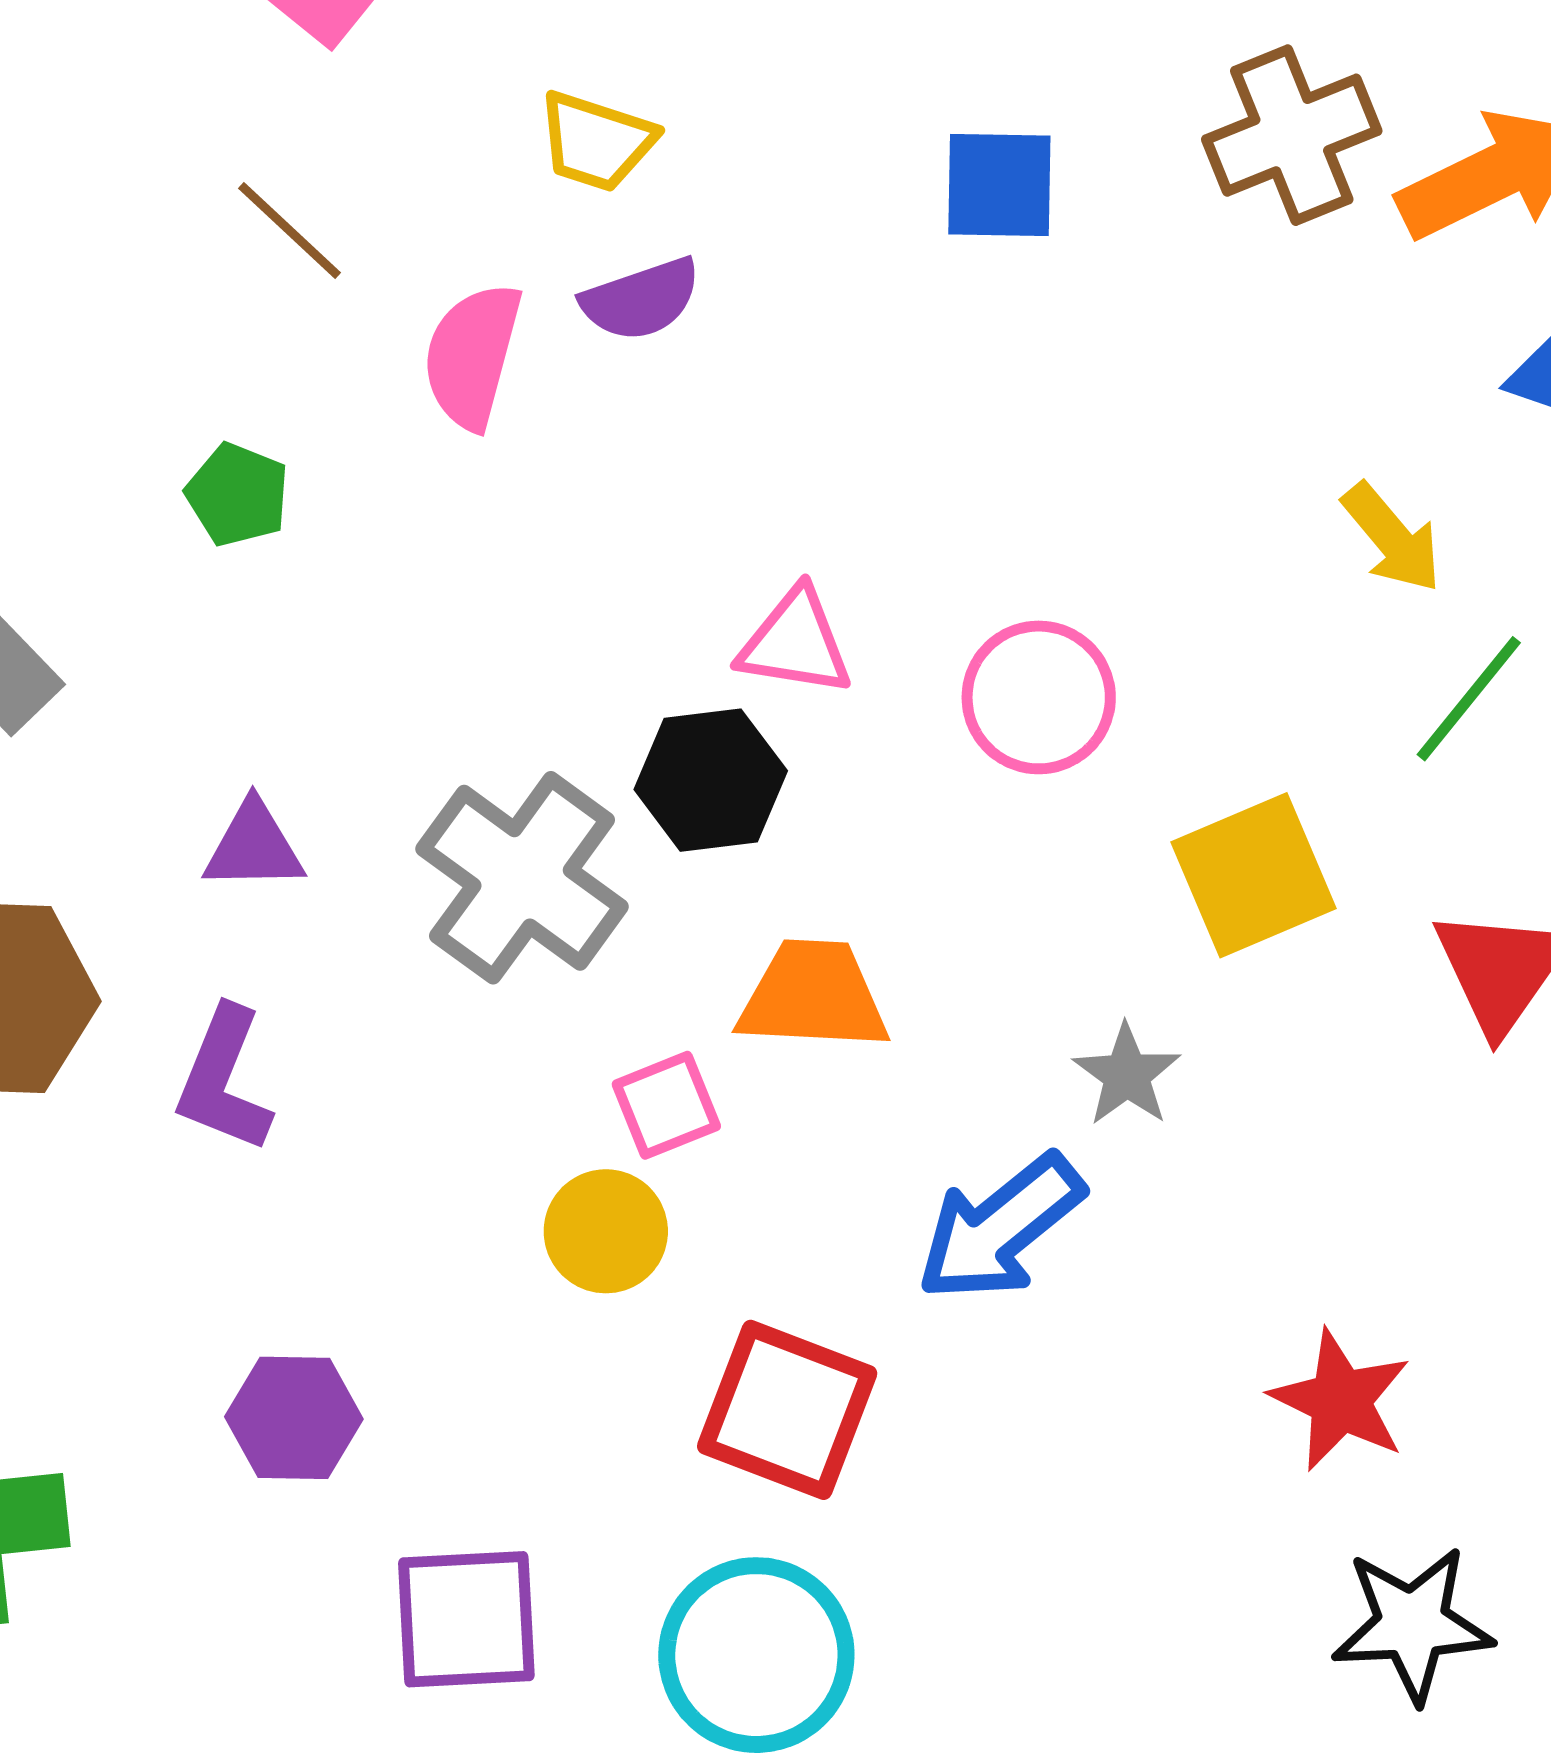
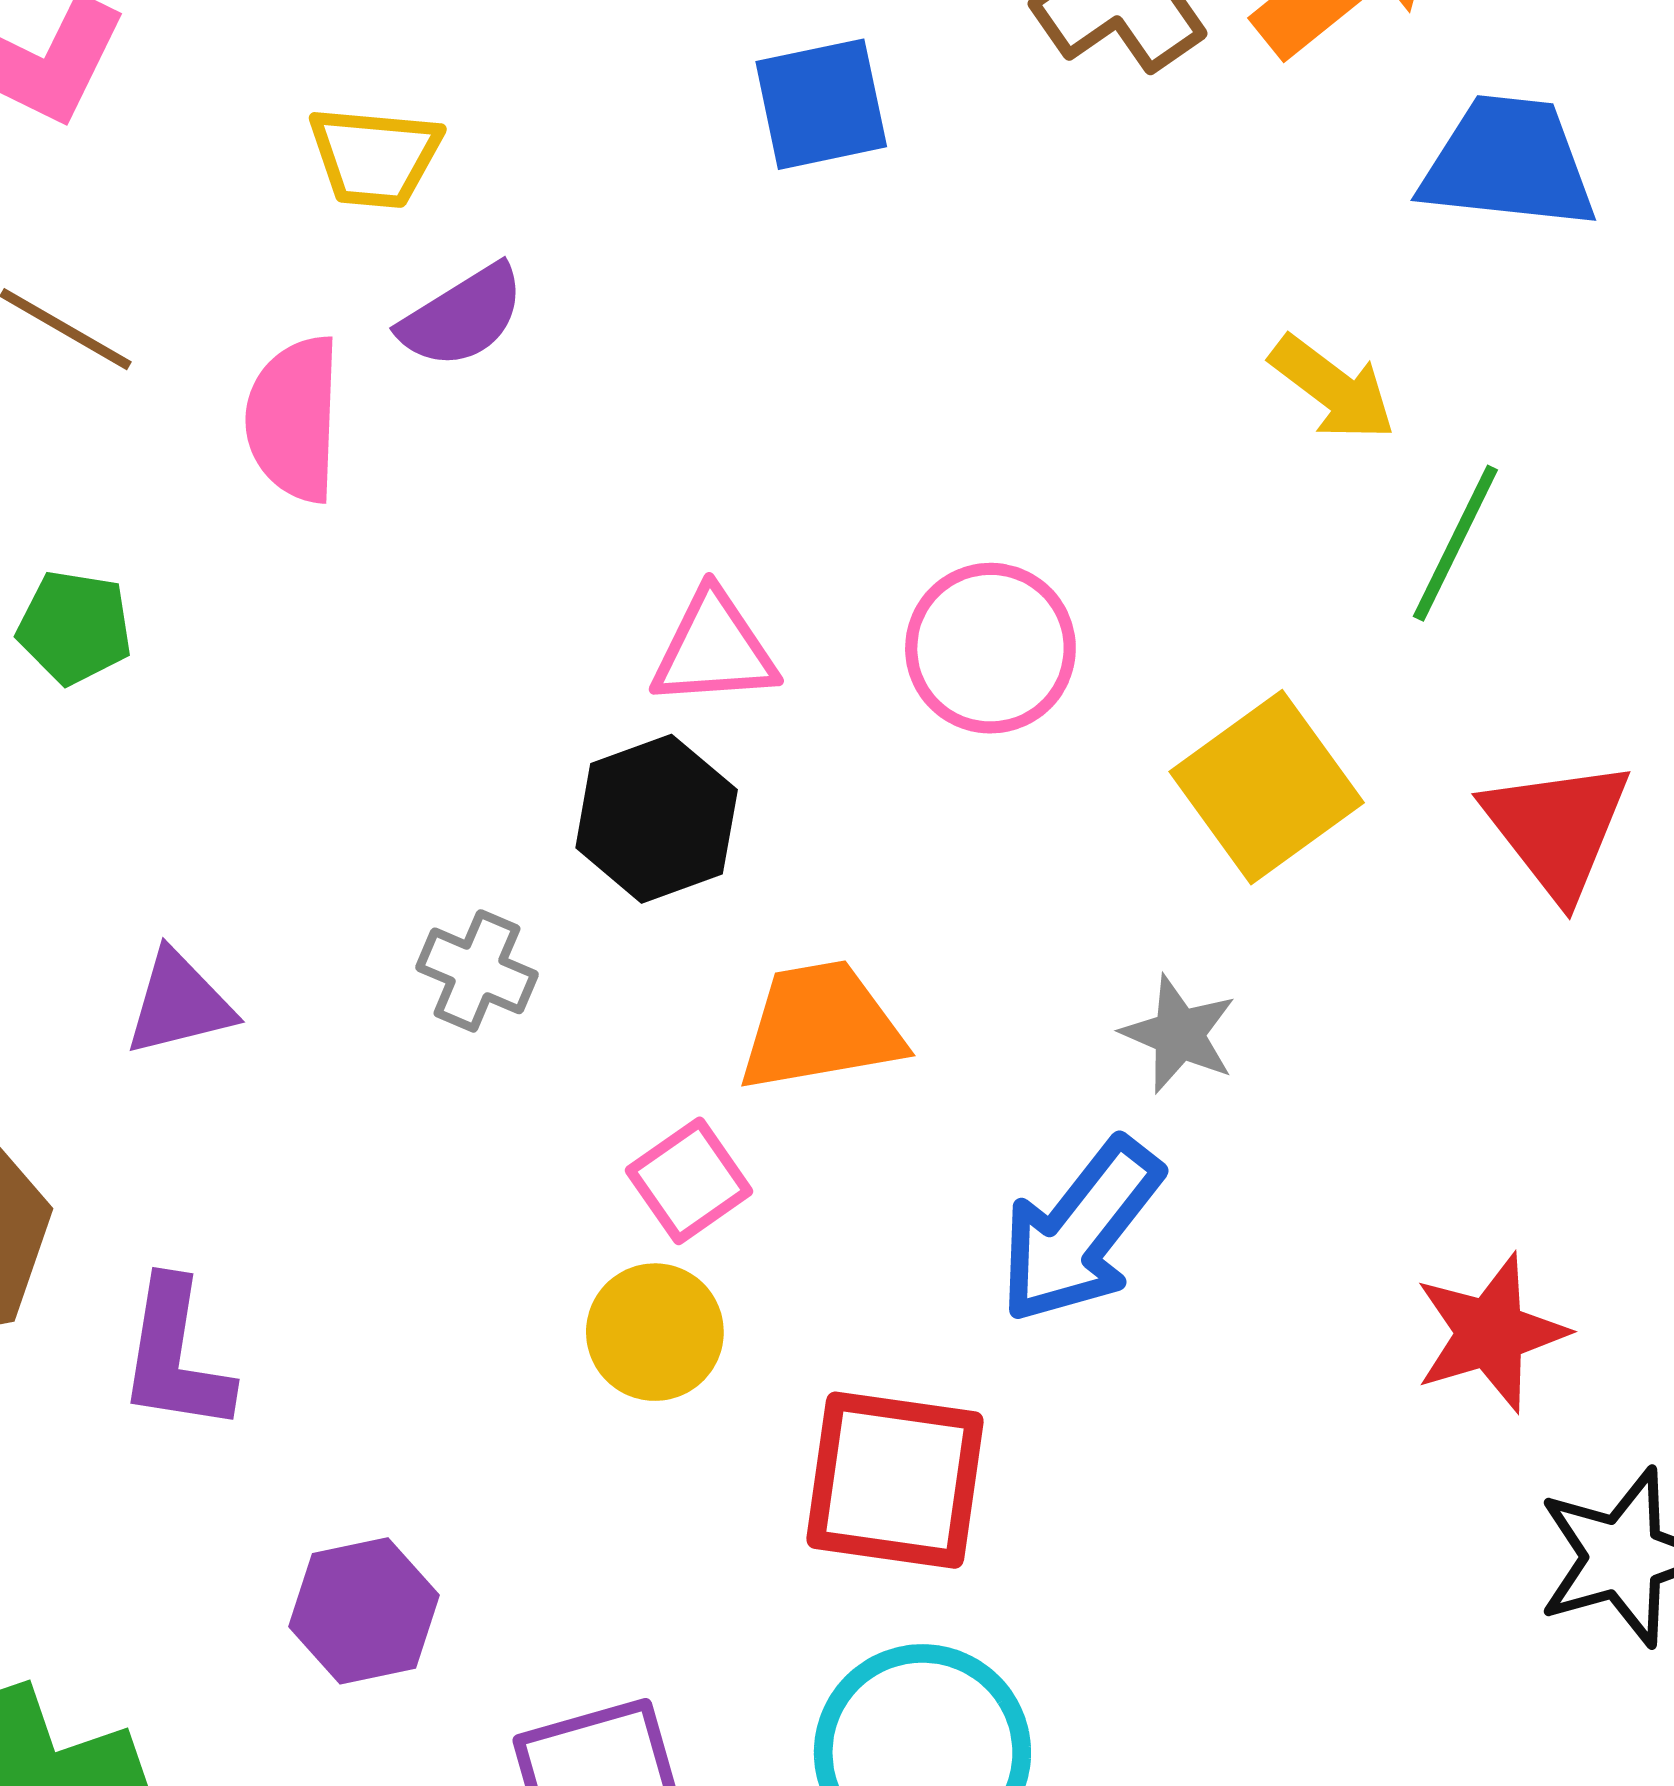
gray cross: (522, 878) -> (477, 971), size x0.5
purple L-shape: (224, 1080) -> (175, 1356), moved
red star: (1340, 1400) -> (1490, 1333), turned -30

